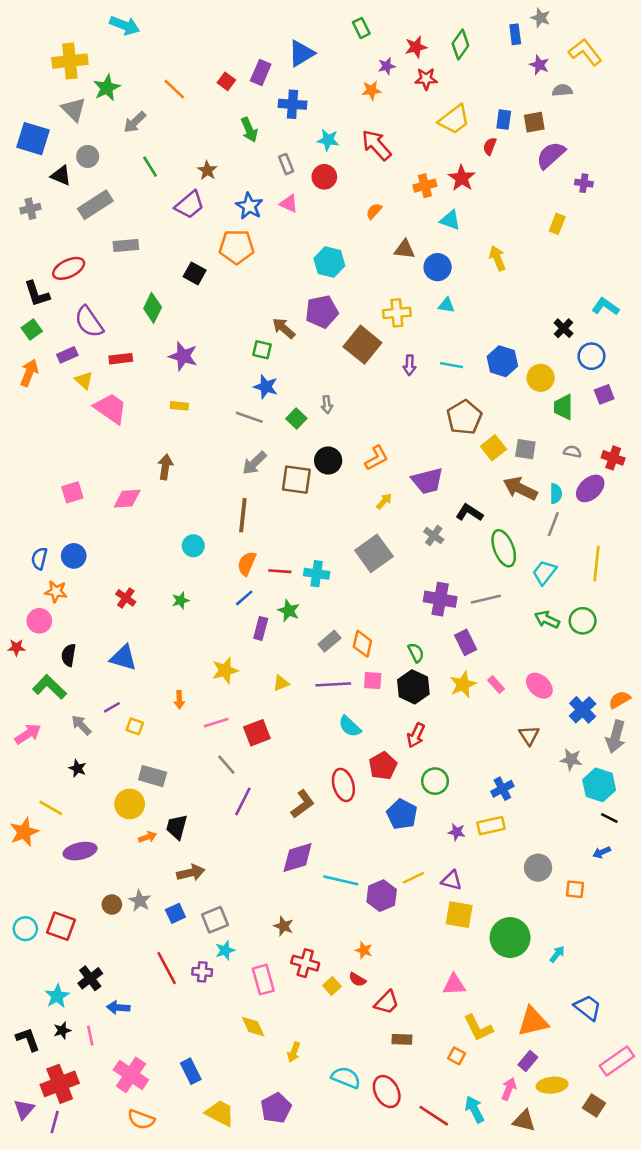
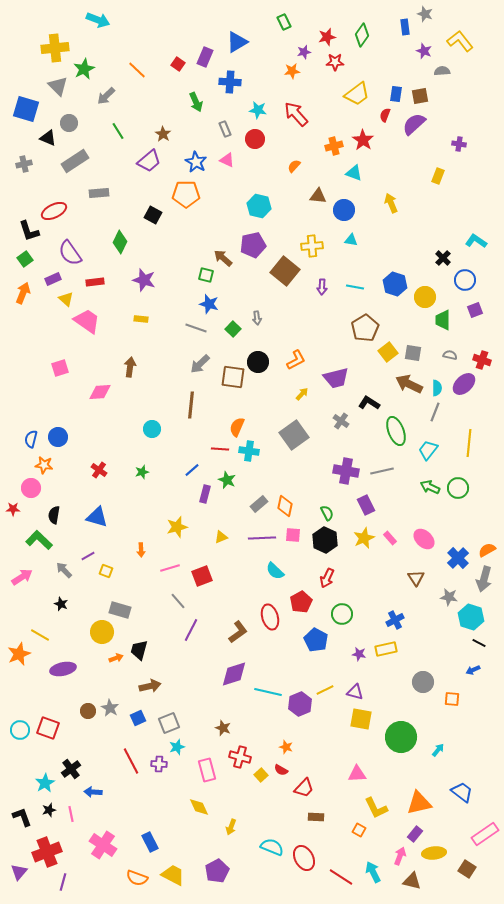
purple semicircle: (551, 155) -> (414, 124), moved
pink square: (72, 492) -> (60, 368), moved
orange semicircle: (247, 564) -> (237, 427), moved
orange semicircle: (141, 1120) -> (137, 878), moved
purple line: (55, 1122) -> (63, 882), moved

